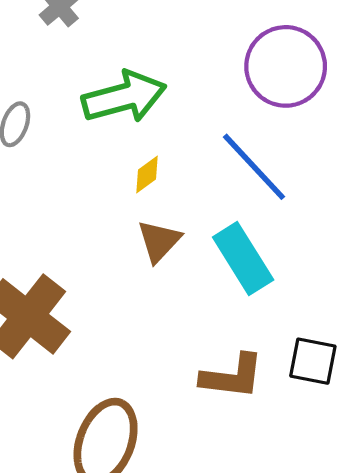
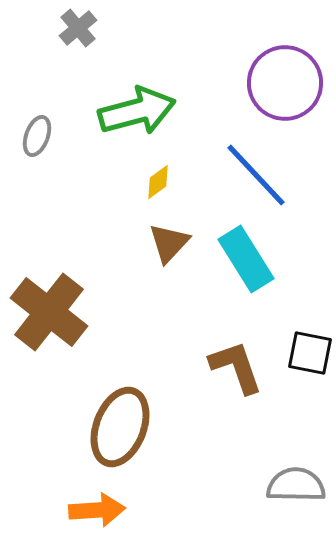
brown L-shape: (232, 376) -> (236, 367), turned -116

